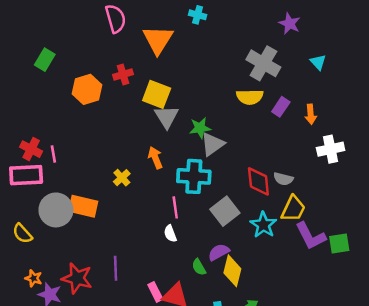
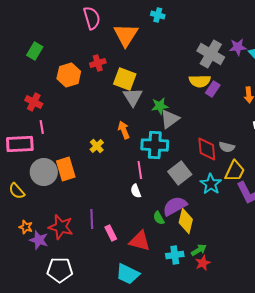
purple star: (290, 24) -> (238, 47), moved, turned -30
purple rectangle: (281, 107) -> (213, 89), moved
red cross: (31, 149) -> (34, 102), moved
orange rectangle: (83, 206) -> (66, 169), turned 60
purple semicircle: (219, 252) -> (175, 206), size x1.4
pink rectangle: (155, 292) -> (111, 233), moved

